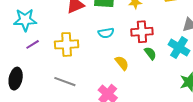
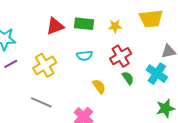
red cross: (142, 32) -> (121, 56), turned -30
yellow cross: (67, 44) -> (45, 65), turned -30

